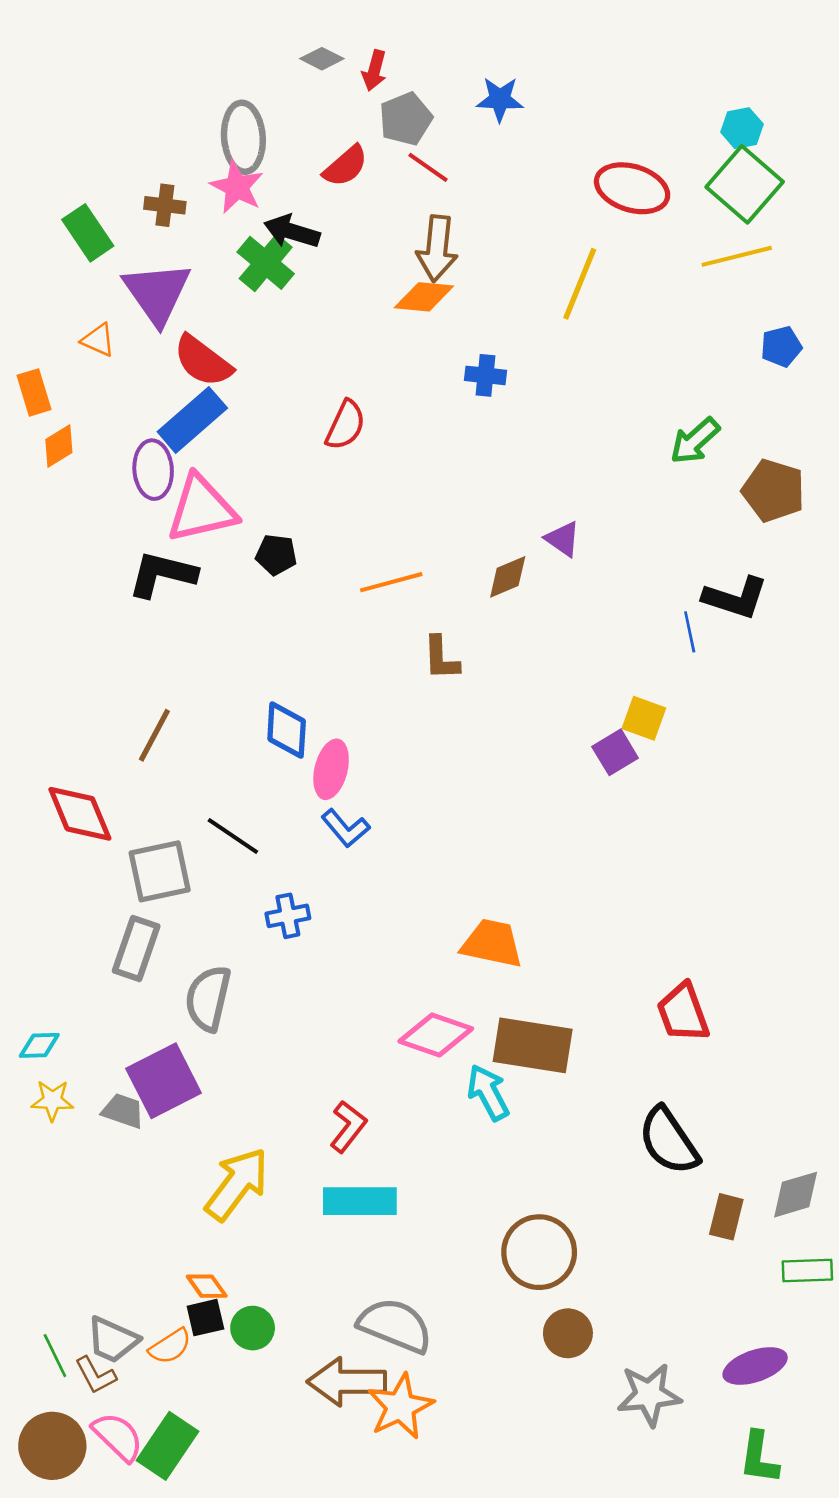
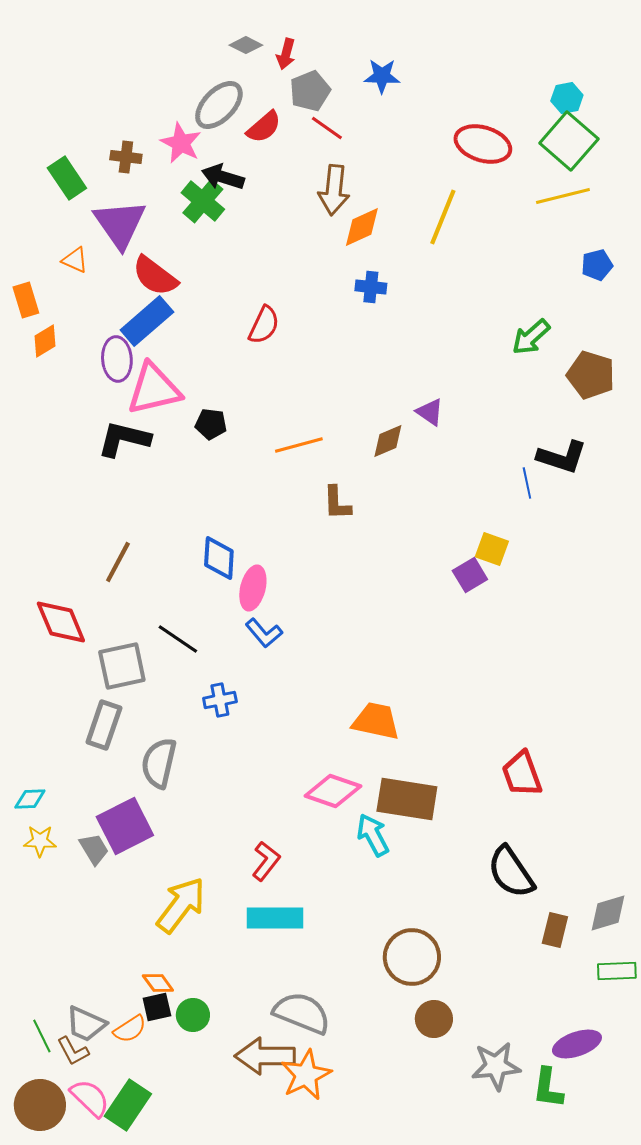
gray ellipse: (243, 137) -> (219, 105), moved, turned 48
orange diamond: (424, 297) -> (362, 227), moved, turned -30
gray trapezoid: (123, 1111) -> (94, 849), turned 40
green L-shape: (759, 1458) -> (548, 1088), moved

